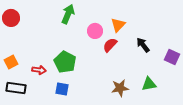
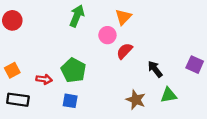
orange triangle: (118, 25) -> (123, 17), moved
black arrow: (143, 45) -> (155, 69), moved
brown star: (120, 88) -> (136, 100), turned 30

